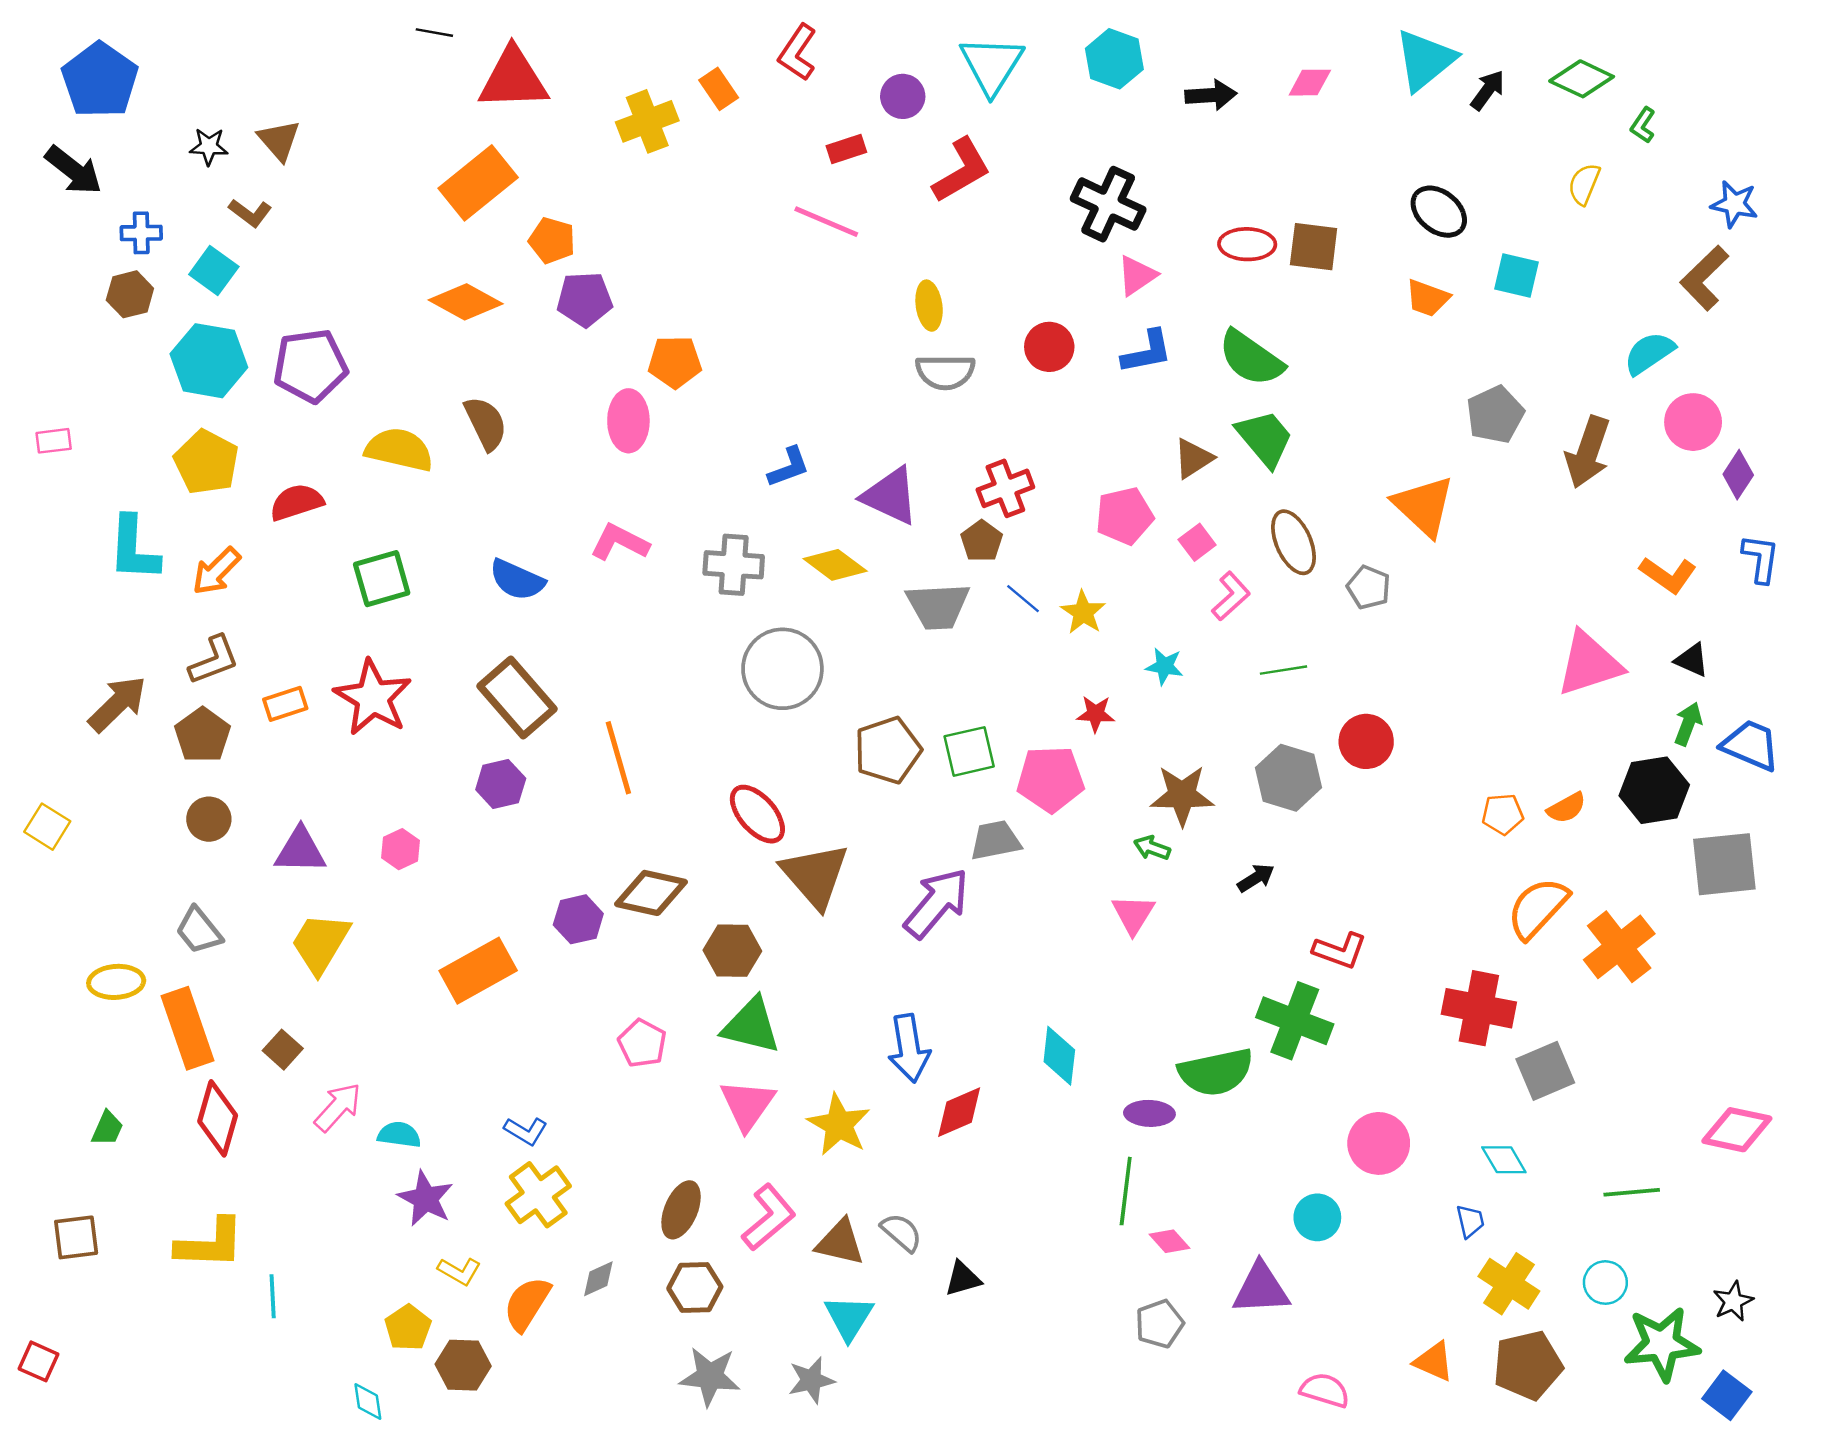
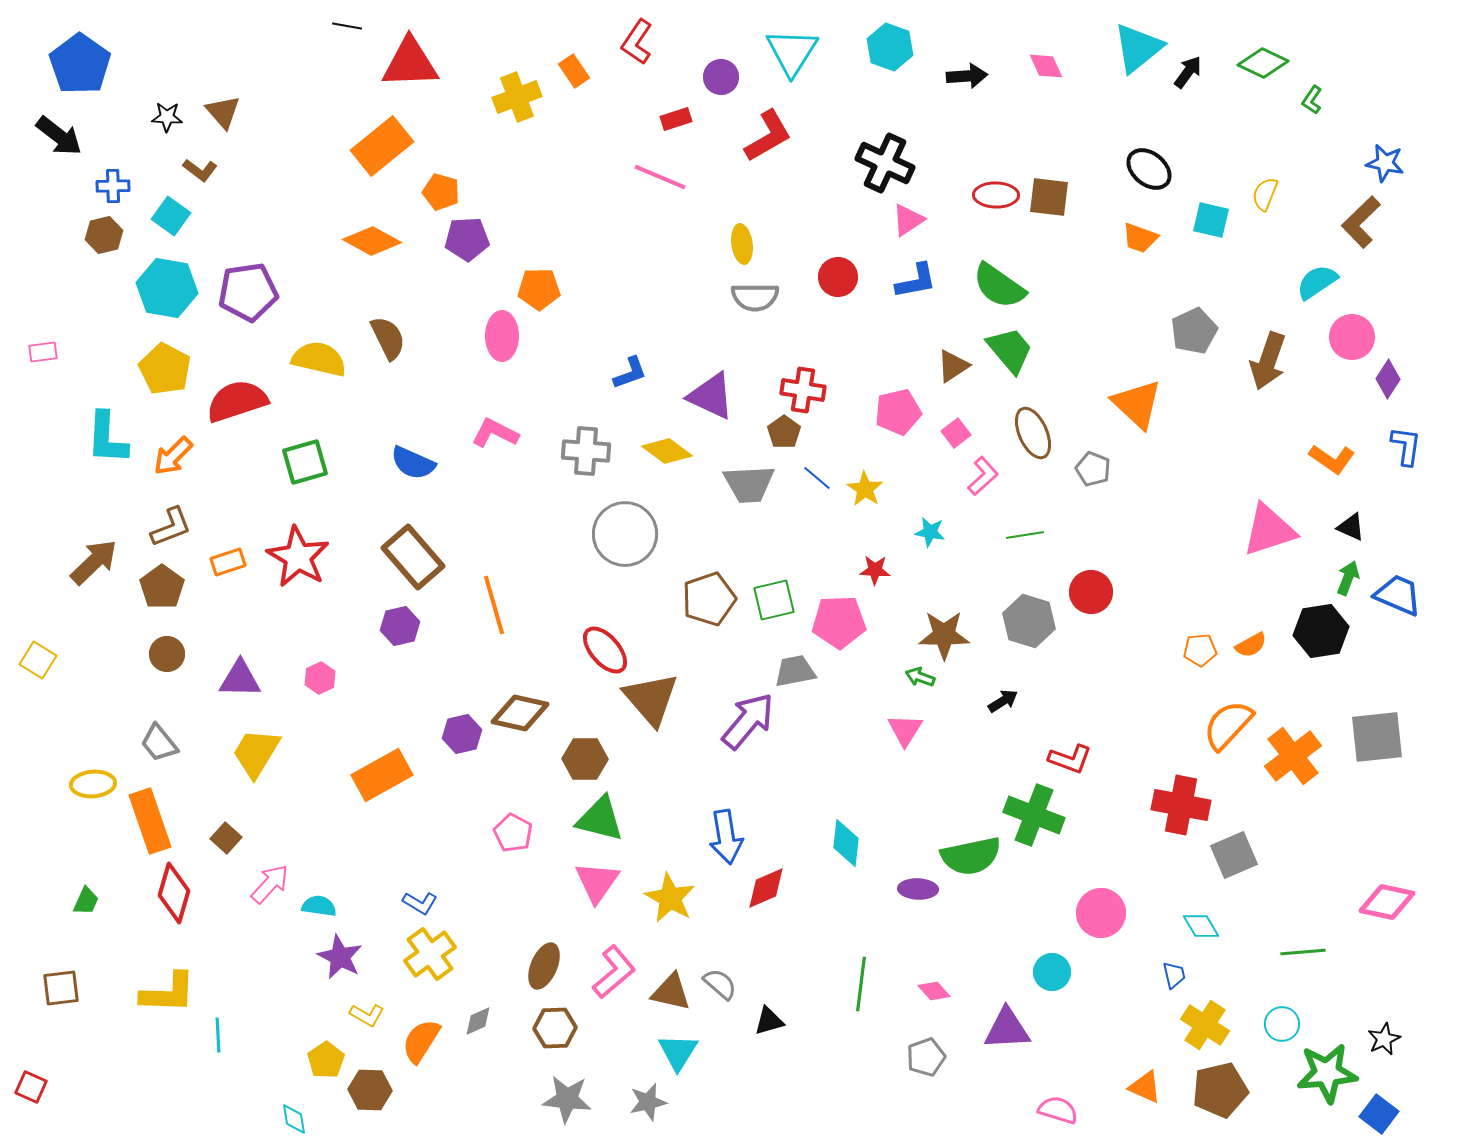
pink diamond: (1310, 83) -> (1046, 66), turned 66
yellow semicircle: (1584, 184) -> (1265, 194), moved
red cross: (1005, 488) -> (803, 390), turned 30
red semicircle: (297, 502) -> (237, 401), size x1.4
gray square: (1724, 864) -> (1377, 737), moved
green line: (1126, 1191) -> (861, 984), moved

